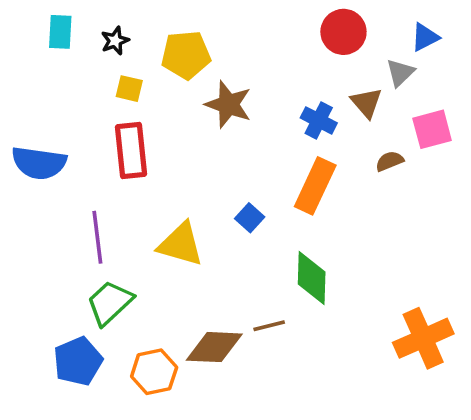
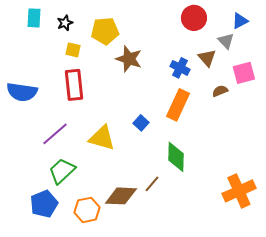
gray triangle: (400, 73) -> (226, 41), turned -30
purple line: (97, 237) -> (55, 134), turned 56
brown line: (269, 326) -> (152, 184), turned -36

